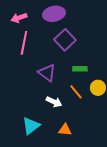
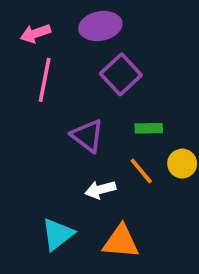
white arrow: (54, 102) -> (100, 190), turned 140
orange triangle: (65, 130) -> (121, 242), size x1.5

